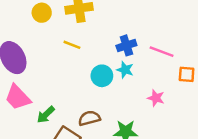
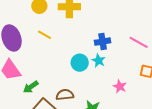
yellow line: (72, 45) -> (45, 35), moved
pink line: (162, 52) -> (139, 42), moved

